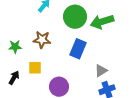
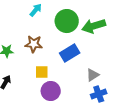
blue rectangle: (78, 49) -> (70, 53), turned 36
yellow square: (35, 68) -> (42, 72), moved

